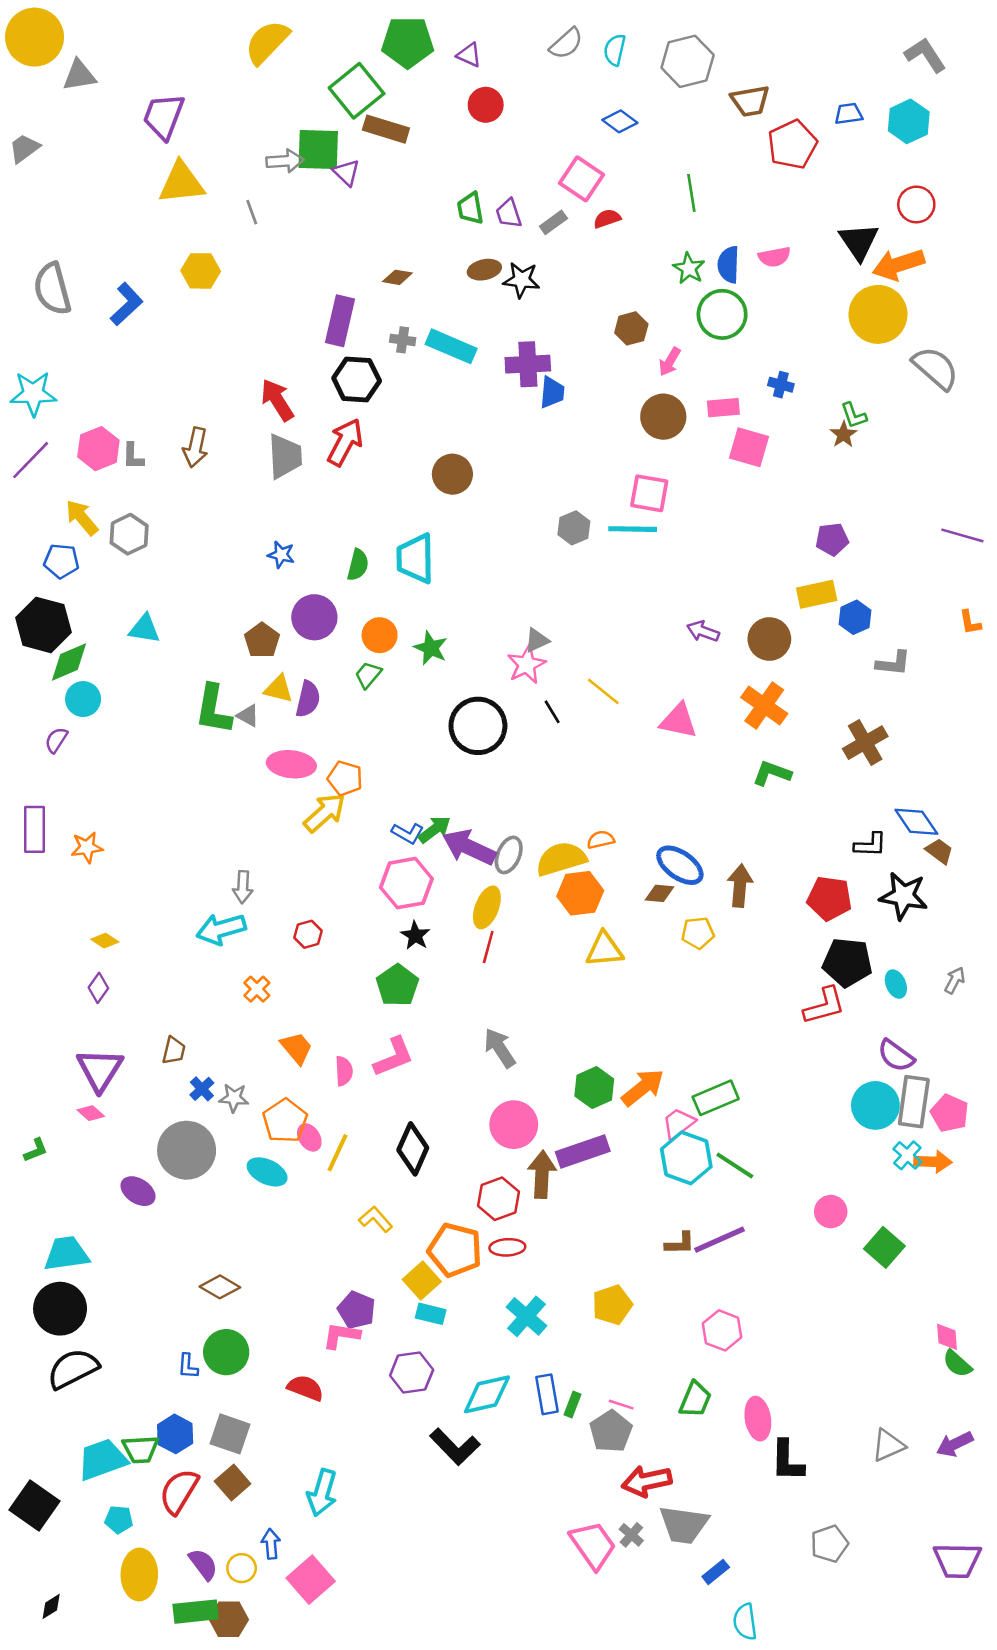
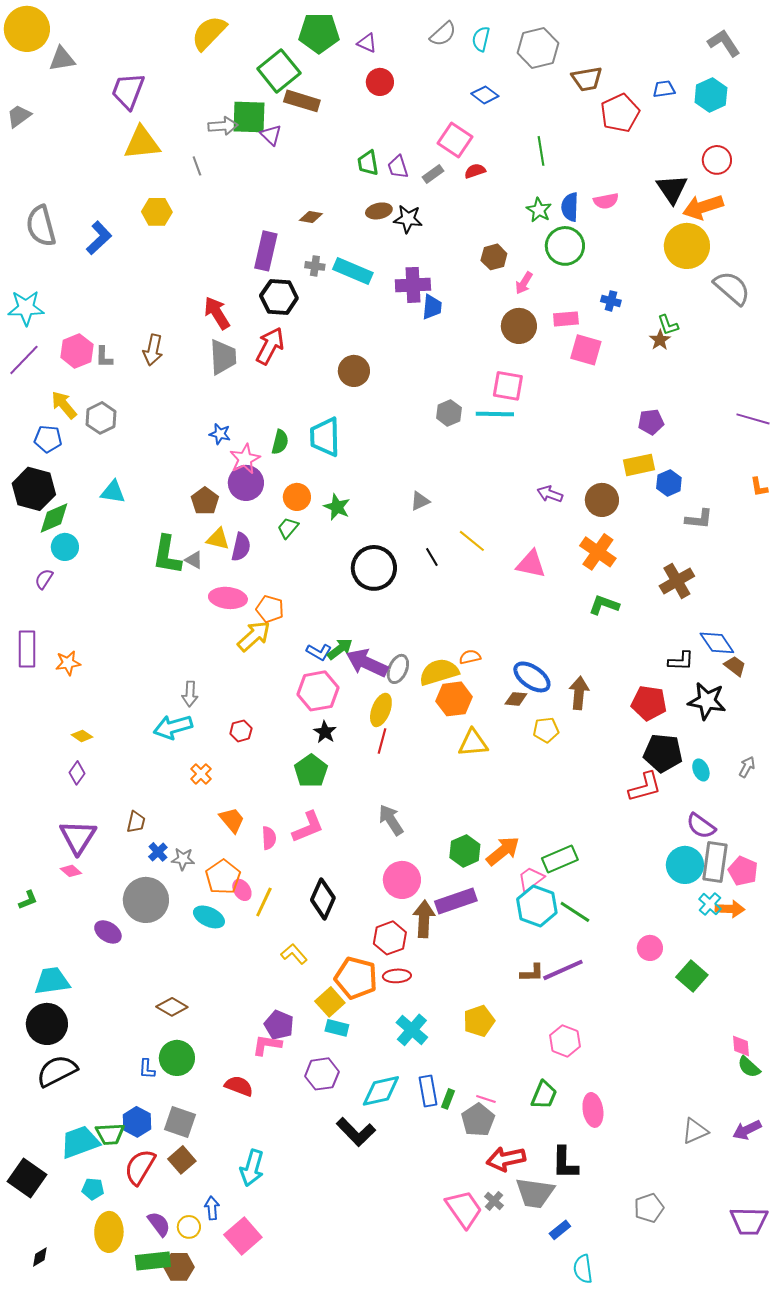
pink star: (527, 665) -> (245, 459), moved
black L-shape: (787, 1461) -> (565, 1163), moved

